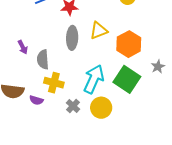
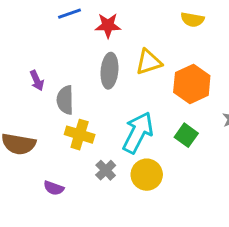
green square: (127, 79) -> (186, 135), size x0.6
purple semicircle: (36, 100) -> (54, 188), moved

